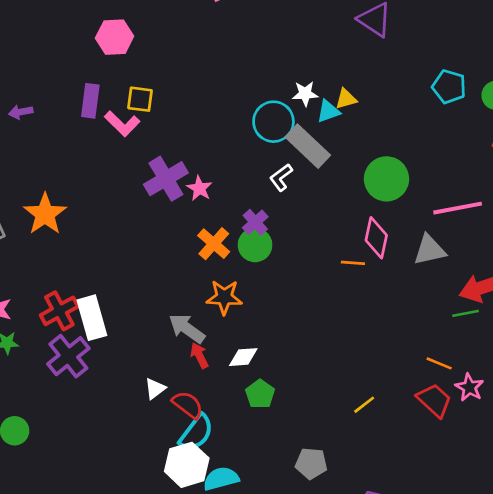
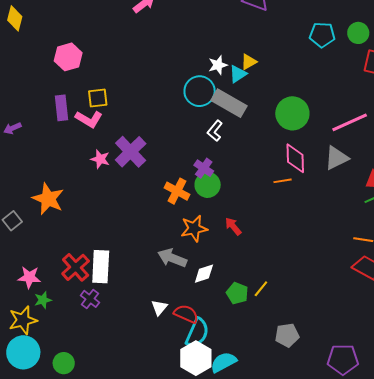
pink star: (199, 188) -> (100, 159), moved
white rectangle: (92, 318) -> (101, 267), turned 32
red arrow: (199, 355) -> (233, 226), moved
purple cross: (68, 356) -> (90, 299), size x0.6
white diamond: (243, 357) -> (204, 274), moved
yellow line: (364, 405) -> (261, 289), moved

